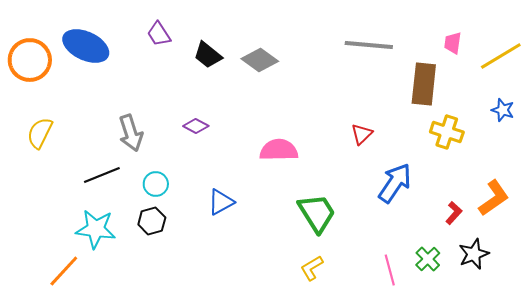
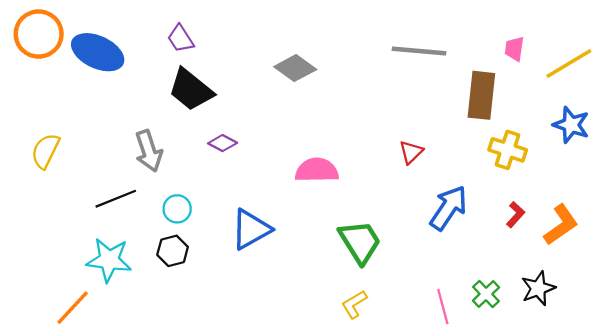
black trapezoid: (208, 55) -> (191, 90), moved, size x1.4
orange circle: (30, 60) -> (39, 34), moved
blue star: (503, 110) -> (571, 125), size x1.4
blue triangle: (221, 202) -> (251, 229), size x1.4
red L-shape: (454, 213) -> (515, 215), moved

